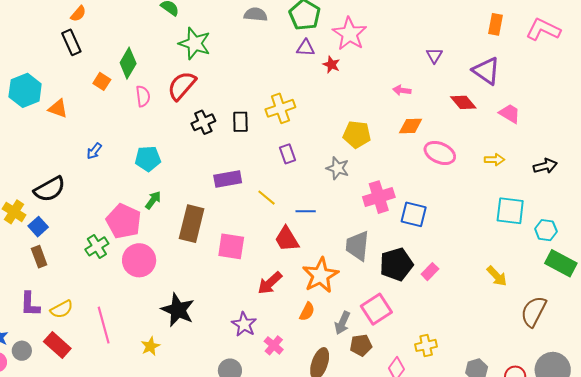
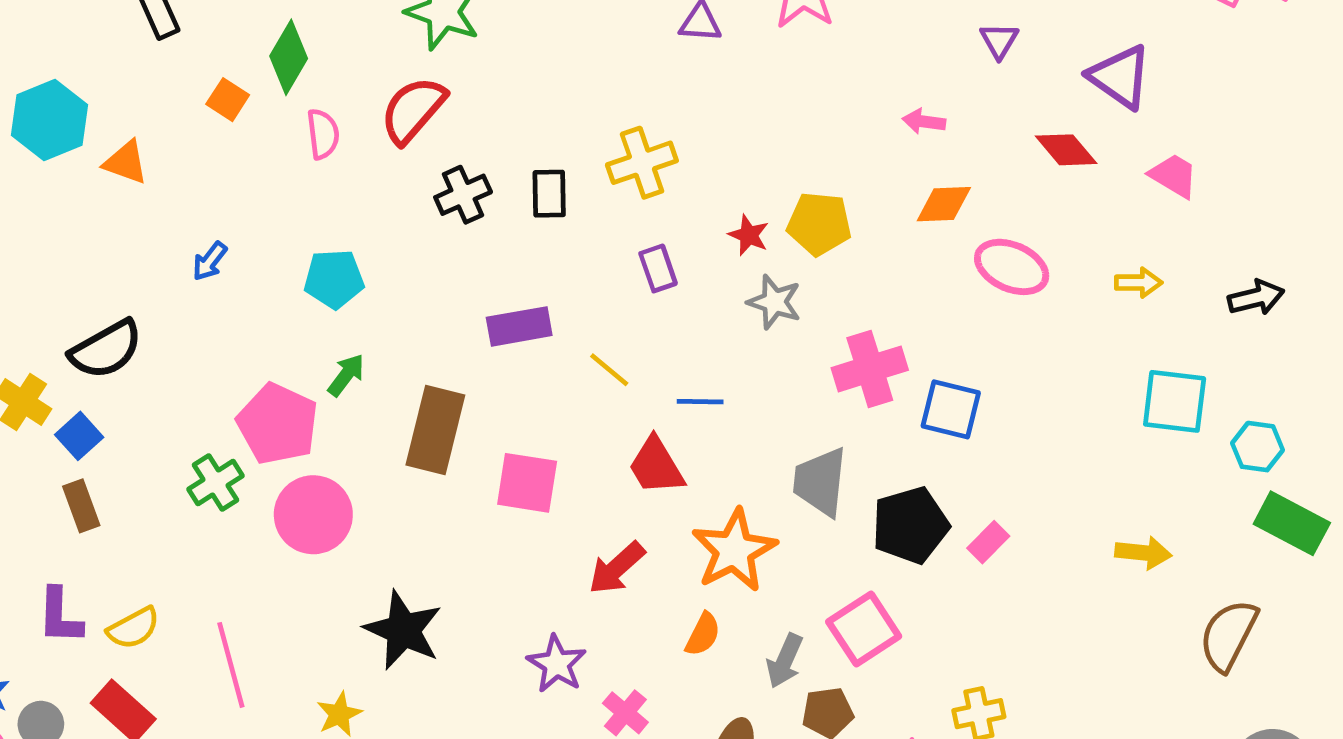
red star: (331, 65) -> (749, 235), moved
yellow arrow: (497, 276) -> (1143, 553), turned -40

